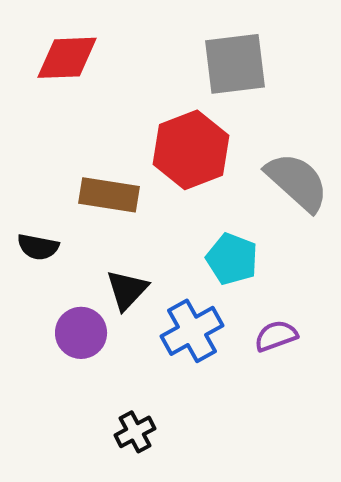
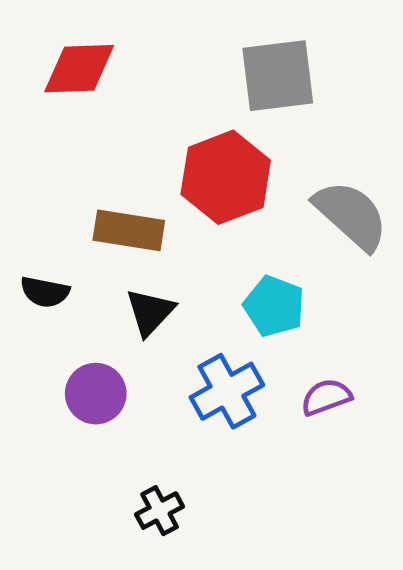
black triangle: (127, 290) -> (150, 312), moved

